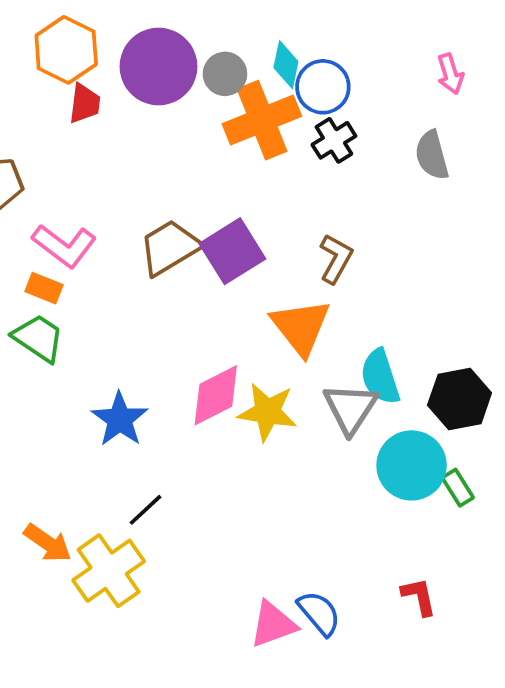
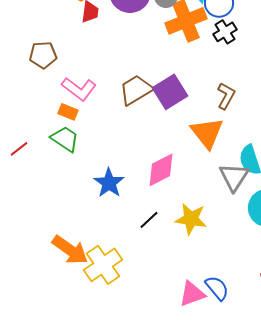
yellow star: (267, 412) -> (191, 219), moved
black line: (146, 510) -> (149, 220), moved
orange arrow: (48, 543) -> (70, 250), size x1.4

